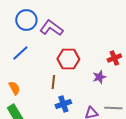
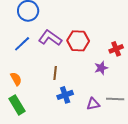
purple L-shape: (51, 28) -> (50, 38), moved
red hexagon: (68, 59) -> (78, 41), moved

